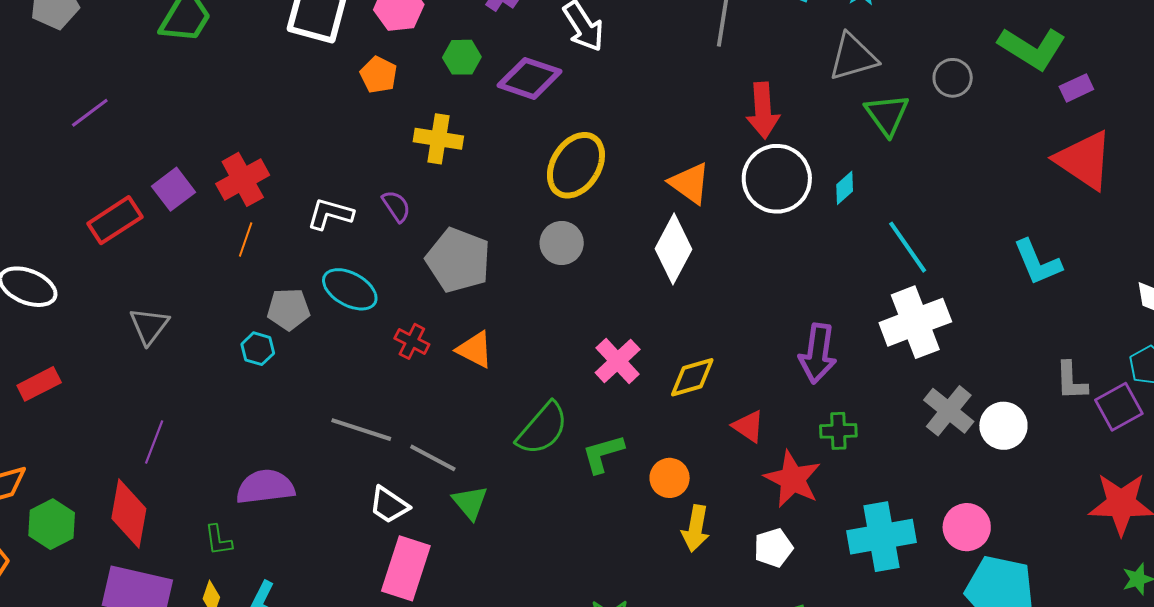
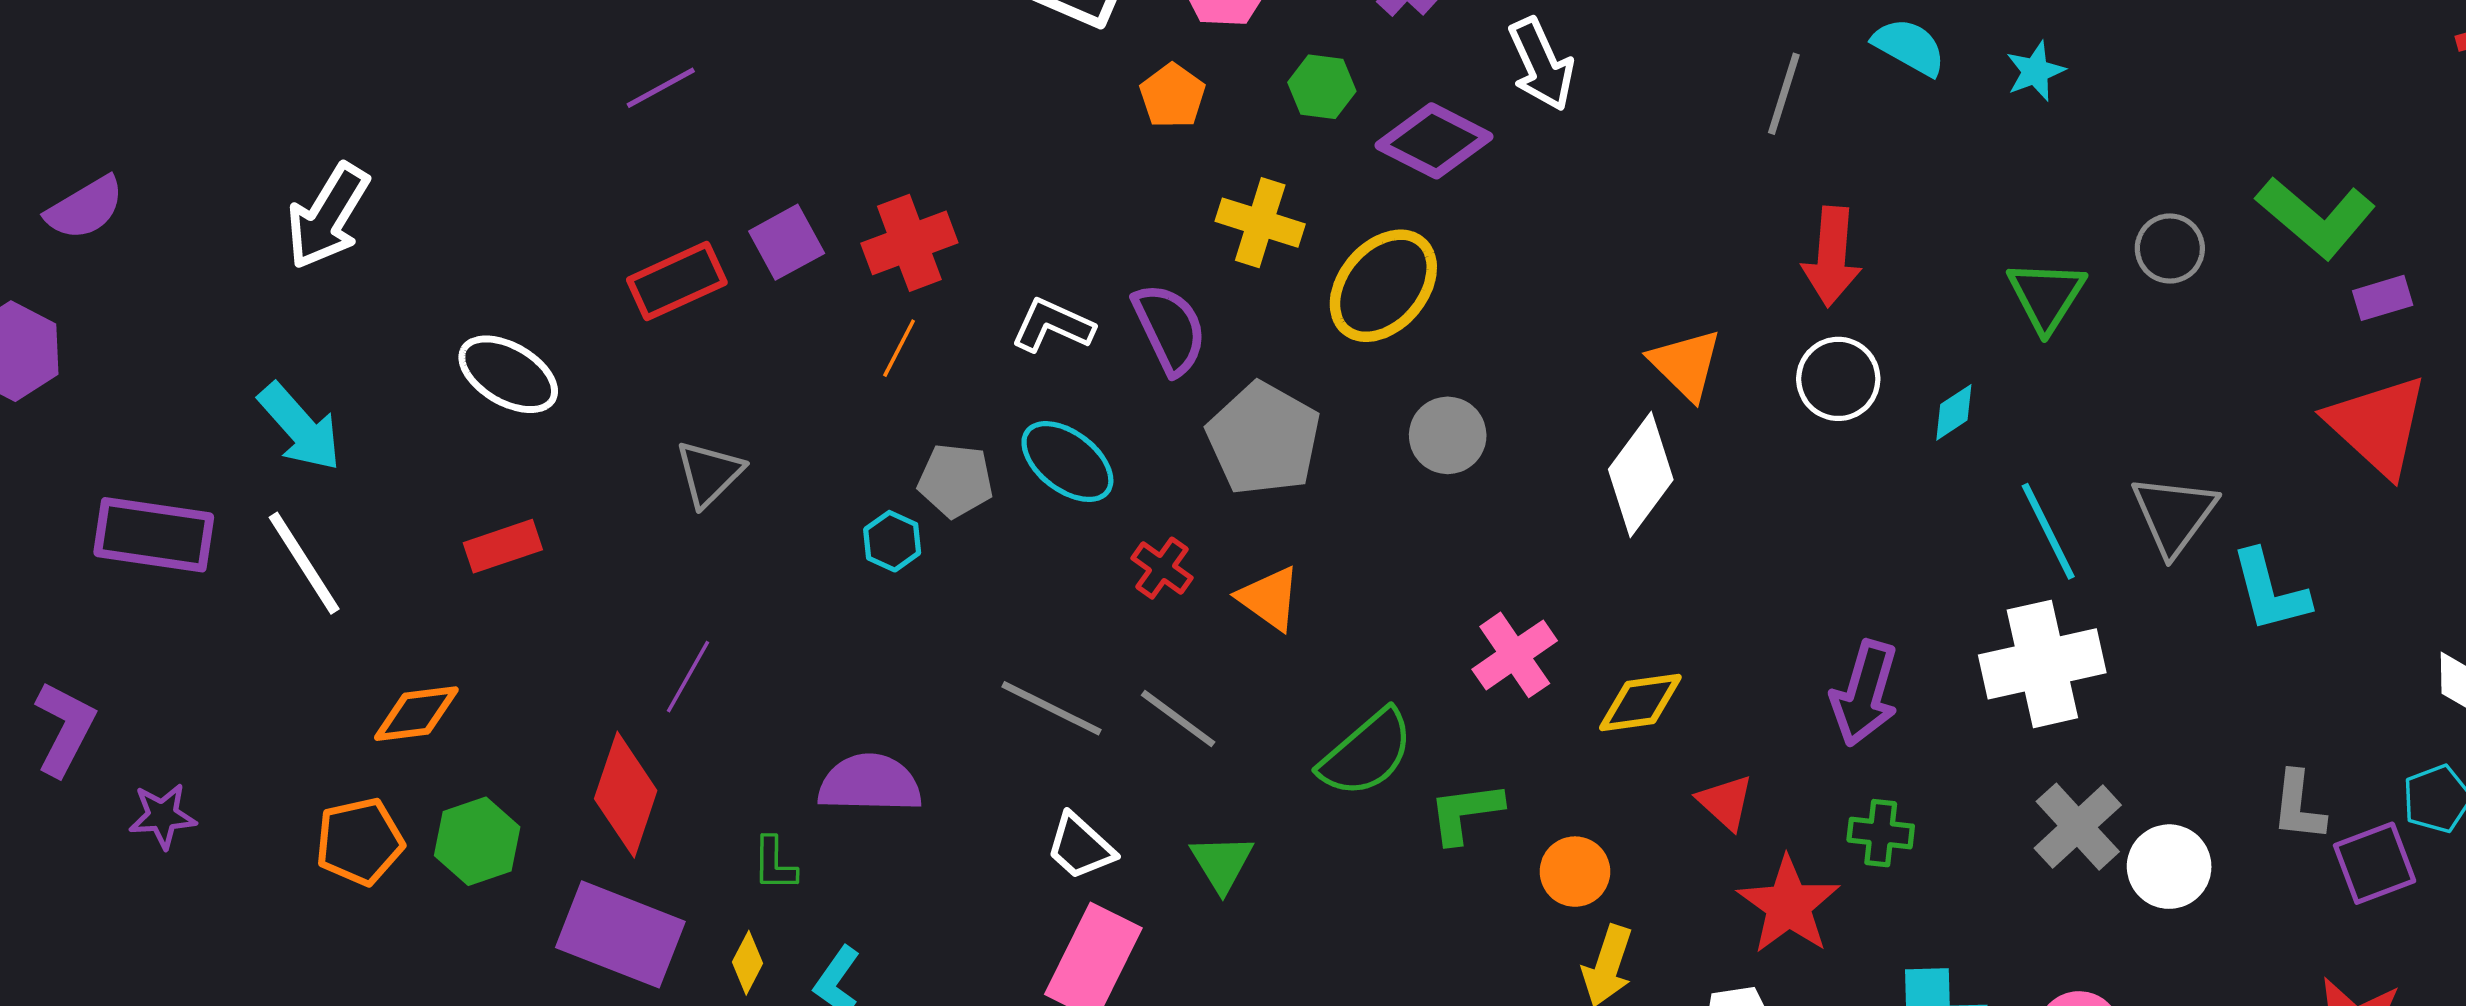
gray triangle: (853, 57) -> (2174, 515), moved, turned -46
yellow ellipse: (576, 165) -> (1383, 286), moved
white circle: (777, 179) -> (1838, 379), size x0.7
purple semicircle: (396, 206) -> (1170, 329), size x1.6
gray line: (433, 458) -> (1178, 719), moved
green hexagon: (52, 524) -> (477, 841), moved

